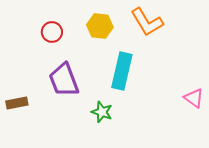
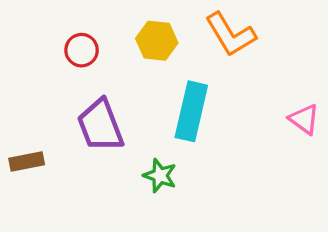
pink triangle: (194, 98) -> (304, 119), moved

